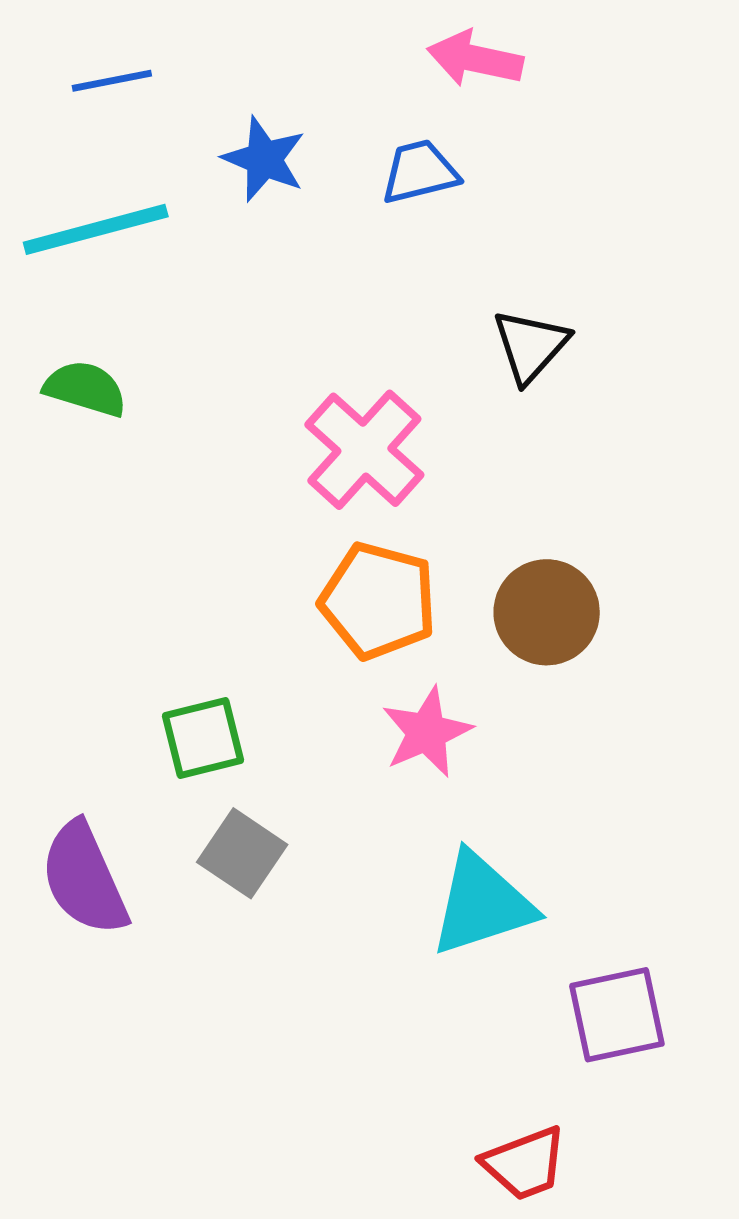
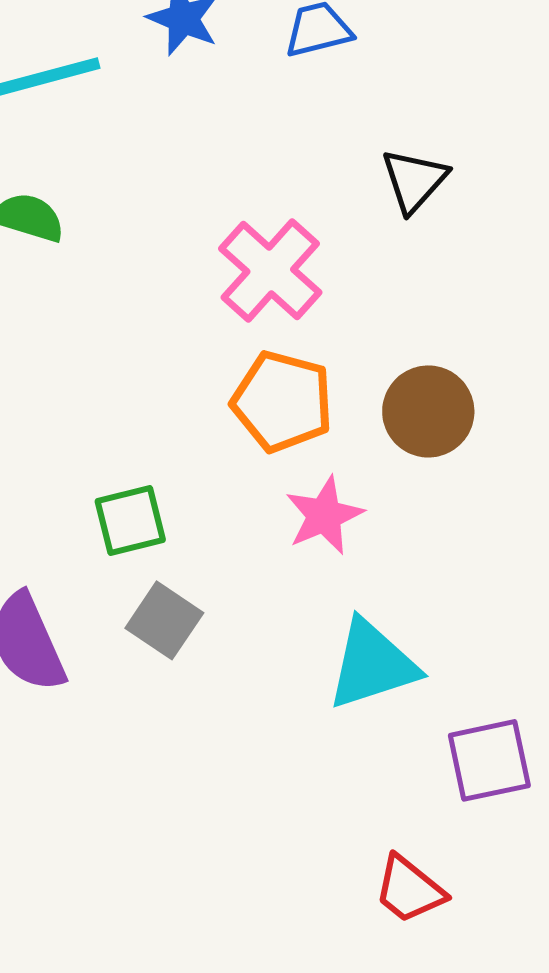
red trapezoid: (525, 1163) -> (409, 889), turned 60

